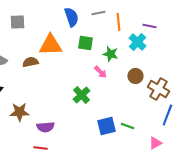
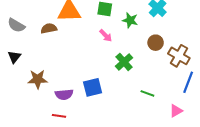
pink arrow: (100, 72) -> (106, 36), moved
green cross: (81, 95) -> (124, 62), moved
blue square: (106, 126) -> (93, 87), moved

